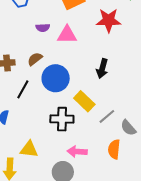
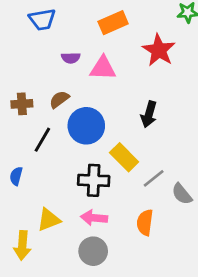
red star: (109, 20) -> (159, 50), turned 30
yellow triangle: (29, 149) -> (49, 220), turned -30
orange semicircle: (114, 149) -> (145, 223), moved
pink arrow: (77, 152) -> (94, 218), moved

